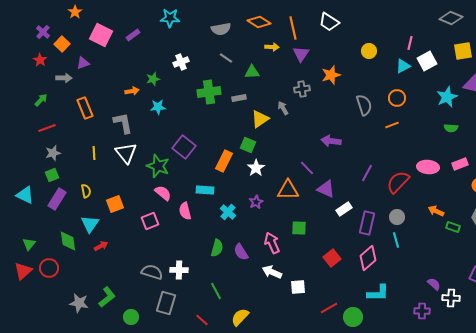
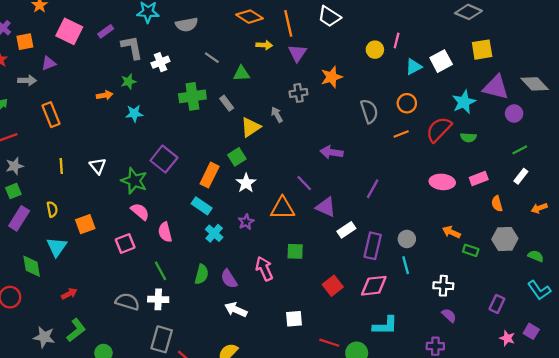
gray semicircle: (221, 29) -> (187, 25), moved
pink line: (410, 43) -> (397, 40), moved
orange square: (62, 44) -> (25, 42), turned 35
gray rectangle: (239, 98) -> (227, 103), turned 64
gray L-shape: (123, 123) -> (132, 47), moved
green square: (248, 145) -> (237, 157), turned 35
white triangle: (126, 153) -> (98, 166), size x0.7
red semicircle: (398, 182) -> (439, 129), moved
cyan rectangle: (205, 190) -> (202, 206), moved, turned 30
red arrow: (101, 246) -> (69, 294), moved
pink diamond: (368, 258) -> (374, 286), turned 35
white arrow: (272, 272) -> (236, 310), moved
green line: (216, 291) -> (160, 271), moved
white cross: (451, 298) -> (443, 286), moved
gray rectangle: (166, 303) -> (162, 339), moved
red line: (329, 308) -> (329, 343), turned 48

